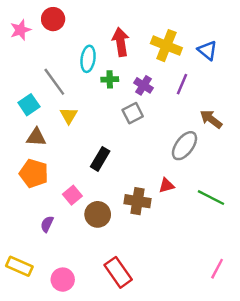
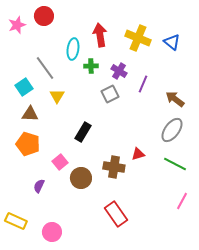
purple line: (182, 84) -> (143, 84), moved
gray ellipse: (185, 146) -> (172, 130), moved
pink line: (217, 269) -> (182, 201), moved
red rectangle: (118, 272) -> (116, 214), moved

